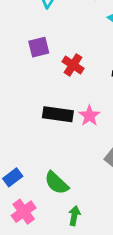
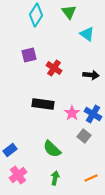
pink star: (89, 116) -> (72, 113), moved
green semicircle: (57, 183) -> (52, 149), moved

